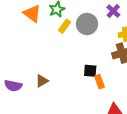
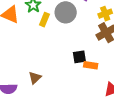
orange rectangle: (99, 82) -> (91, 65), turned -48

